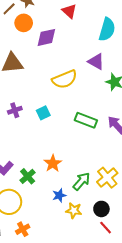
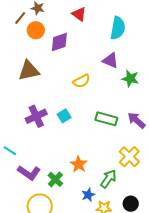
yellow semicircle: (65, 79) -> (81, 81), size x0.7
purple cross: (15, 110) -> (36, 116), size x1.5
yellow cross: (107, 178) -> (129, 157), moved

